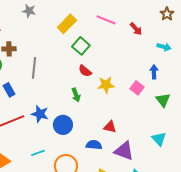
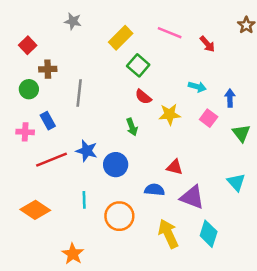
cyan arrow: (164, 47) -> (197, 87), moved
cyan line: (38, 153) -> (84, 200), turned -72

